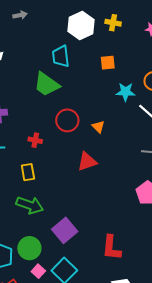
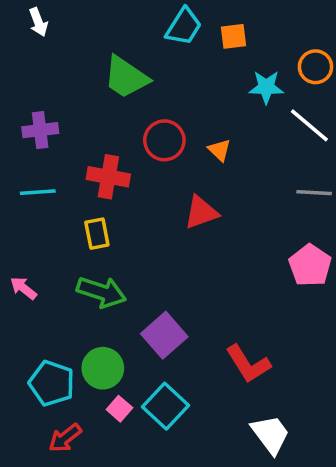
cyan trapezoid: (61, 56) -> (184, 27), moved, turned -140
red cross: (35, 140) -> (108, 177), size x1.6
red L-shape: (111, 248) -> (248, 364), turned -36

